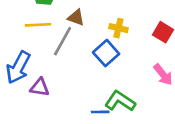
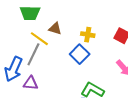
yellow line: (38, 25) -> (39, 39), moved, turned 42
gray line: (63, 41) -> (33, 54), moved

